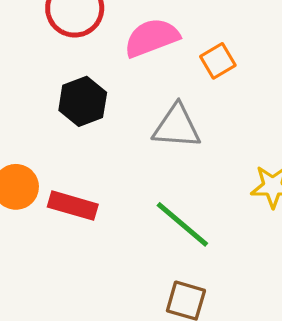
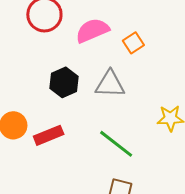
black hexagon: (83, 101) -> (64, 82), moved
red rectangle: (73, 206) -> (49, 135), turned -36

